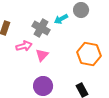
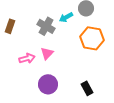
pink arrow: (24, 46) -> (27, 58), moved
orange hexagon: (89, 54) -> (92, 38), moved

